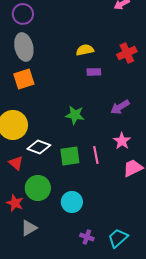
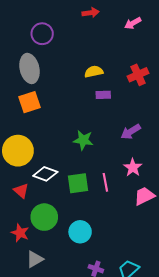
purple circle: (23, 14) -> (42, 34), moved

